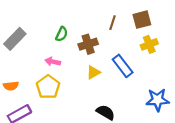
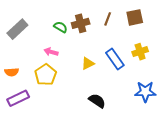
green semicircle: (62, 34) -> (60, 27), turned -88
brown cross: (88, 44) -> (81, 23), moved
yellow cross: (149, 44) -> (140, 52), moved

